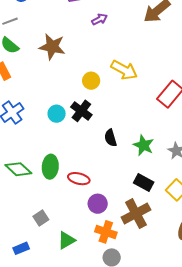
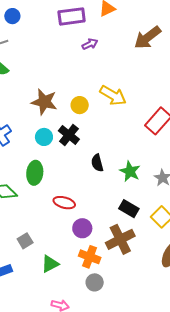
brown star: (52, 47) -> (44, 102), moved
green ellipse: (50, 167) -> (35, 173), moved

